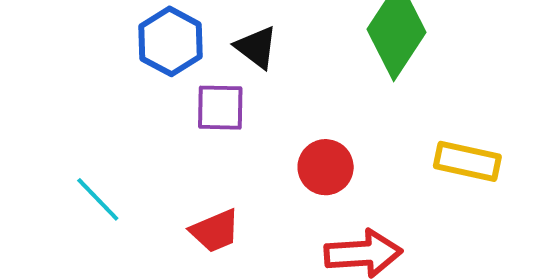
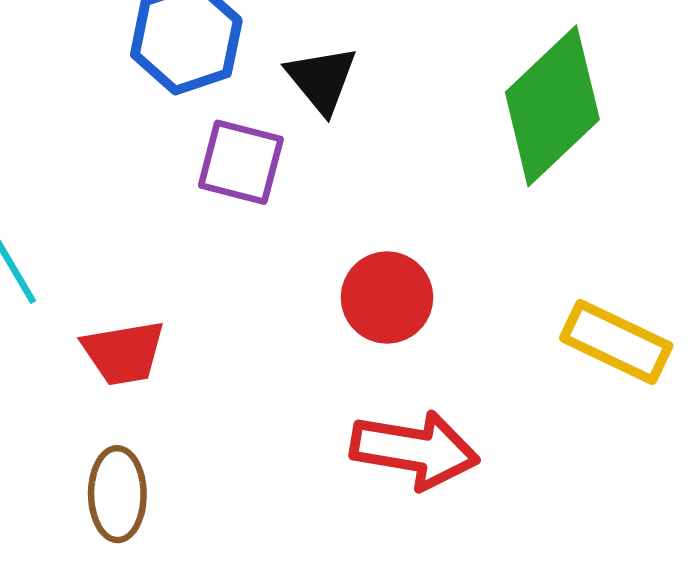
red trapezoid: (215, 231) -> (124, 353), moved

